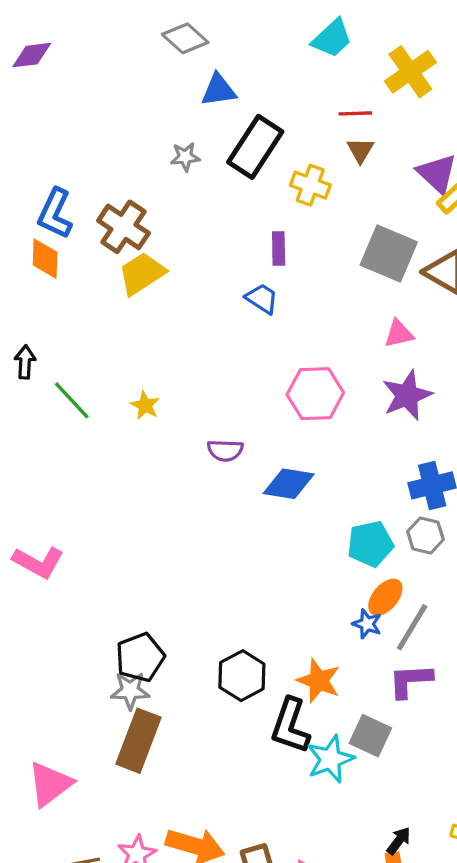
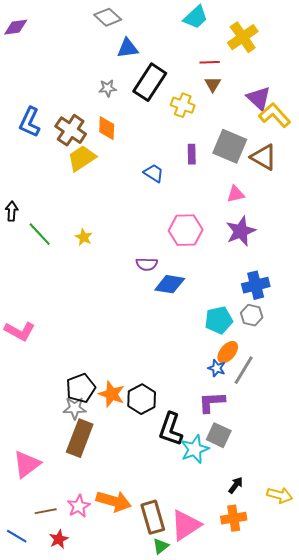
purple rectangle: (279, 249) -> (192, 154), moved
orange diamond: (45, 259) -> (107, 128), moved
purple semicircle: (225, 450) -> (147, 264), moved
orange star: (319, 681) -> (112, 394), moved
purple L-shape: (410, 681) -> (212, 402), moved
black arrow: (399, 841) -> (236, 485), moved

